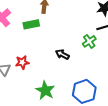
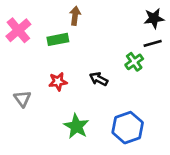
red star: (22, 62) -> (58, 82), moved

